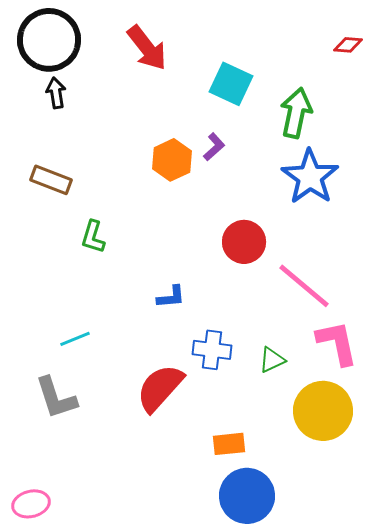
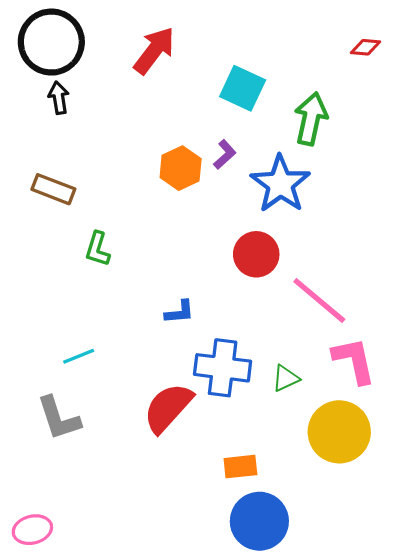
red arrow: (147, 48) -> (154, 50), turned -105
blue star: (310, 177) -> (280, 184), moved
blue cross: (212, 350) -> (223, 368), size x1.4

